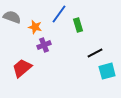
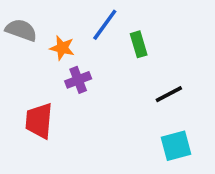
red trapezoid: (22, 68) -> (39, 121), turned -45
cyan square: (107, 71) -> (176, 146), moved

